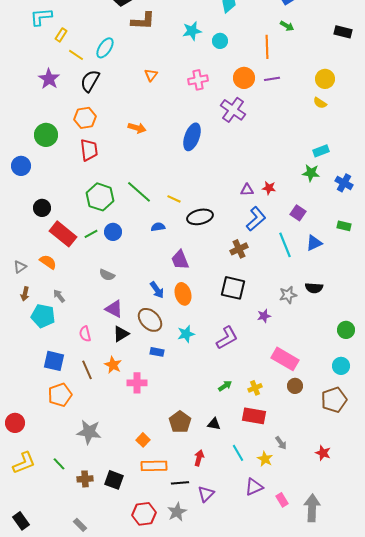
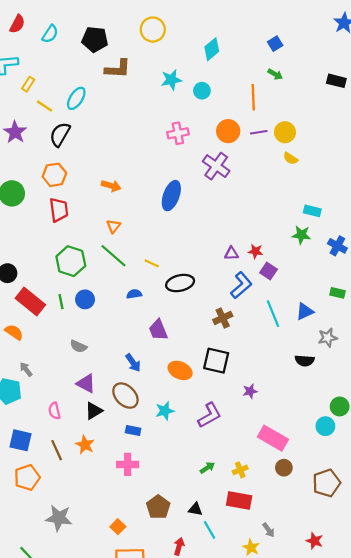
orange triangle: (151, 75) -> (113, 226), moved
yellow circle: (325, 79) -> (285, 132), moved
yellow semicircle: (320, 103) -> (290, 158), moved
cyan rectangle: (321, 151) -> (312, 211), turned 35
purple square: (298, 213) -> (269, 271), moved
green line: (91, 234) -> (61, 302), turned -72
orange ellipse: (183, 294) -> (180, 370), moved, turned -50
gray star: (288, 295) -> (328, 338), moved
cyan circle: (341, 366) -> (325, 426), moved
pink cross: (137, 383) -> (128, 464), moved
cyan line: (238, 453) -> (210, 530), moved

